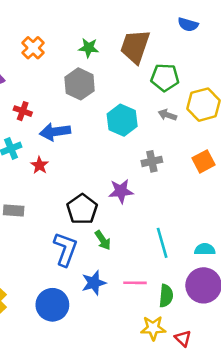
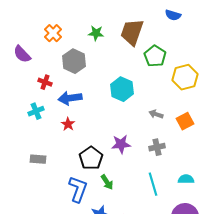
green pentagon: (165, 77) -> (155, 56), turned 30
gray hexagon: (80, 84) -> (74, 61), moved
gray arrow: (167, 115) -> (156, 114), moved
gray cross: (152, 161) -> (157, 147), moved
red star: (39, 165) -> (68, 124), moved
cyan semicircle: (205, 249) -> (186, 179), moved

